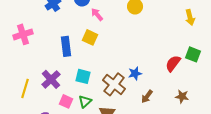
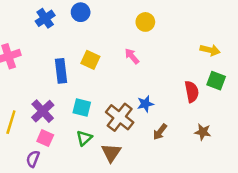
pink arrow: (97, 14) -> (132, 56), moved
yellow arrow: (190, 17) -> (210, 50), moved, turned -63
red semicircle: (173, 63) -> (192, 92), turned 132
pink square: (66, 101) -> (45, 138), moved

